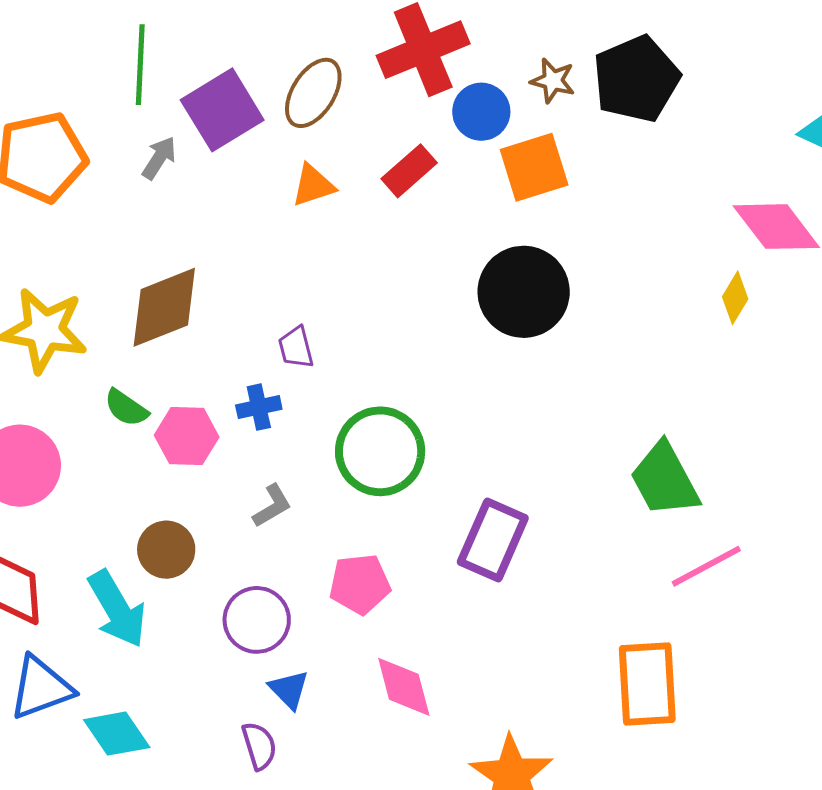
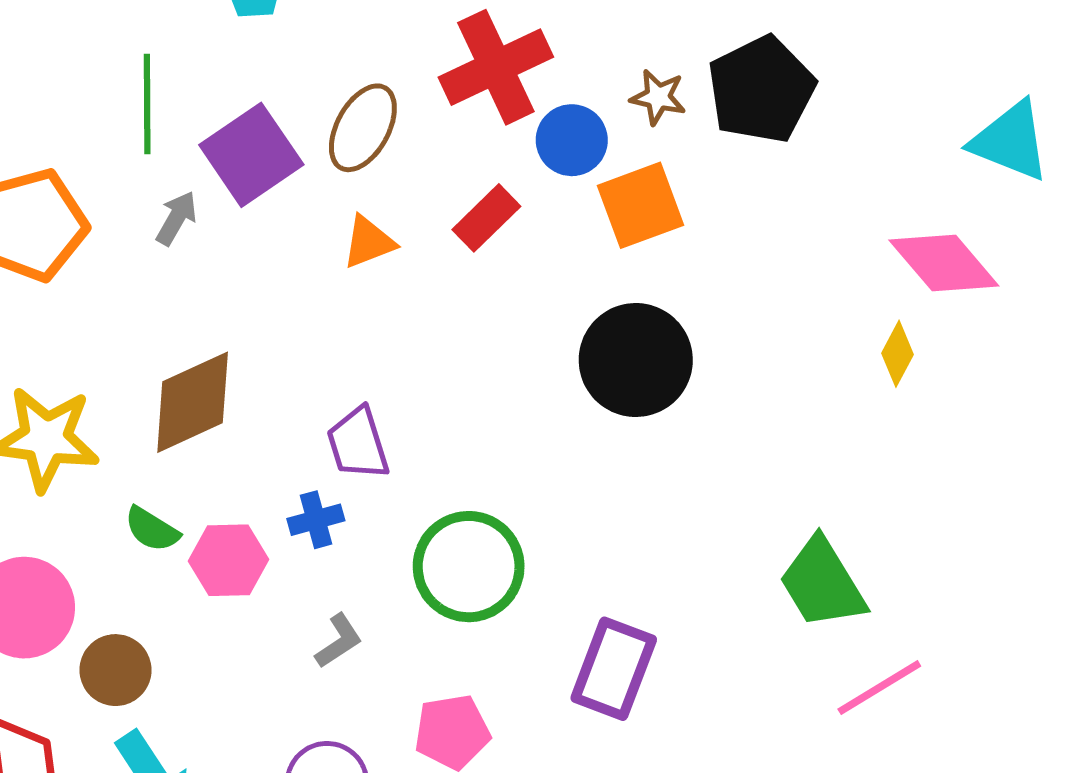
purple trapezoid: (296, 347) -> (358, 444), size x1.4
brown circle: (166, 550) -> (115, 670), moved

